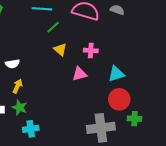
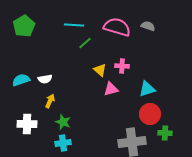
yellow triangle: (60, 49) -> (100, 70), moved
green star: (20, 107) -> (63, 122), moved

